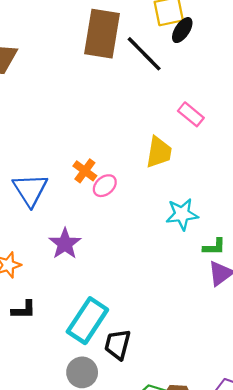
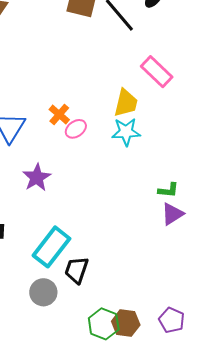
pink rectangle: (191, 114) -> (157, 72), size x1.4
cyan star: (182, 214) -> (126, 132), moved

